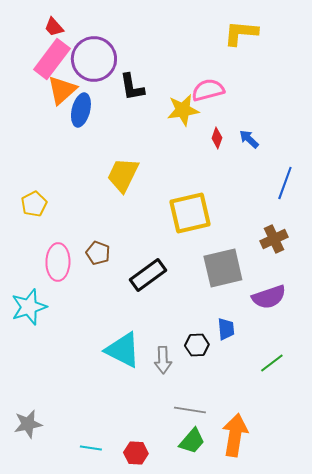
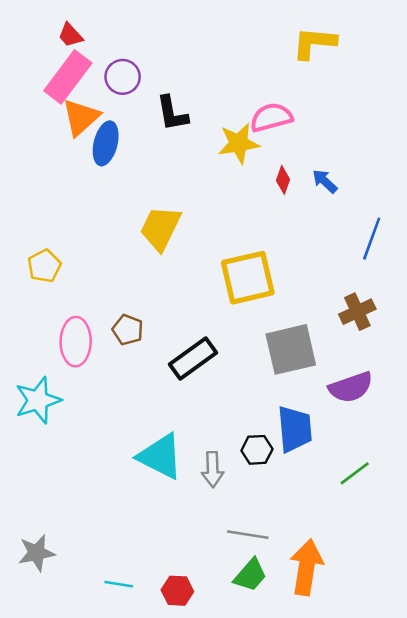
purple circle: (94, 59) -> (123, 77), size x0.6
blue trapezoid: (226, 329) -> (295, 429), size x1.6

